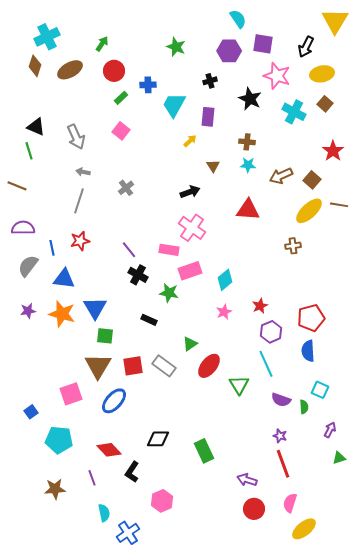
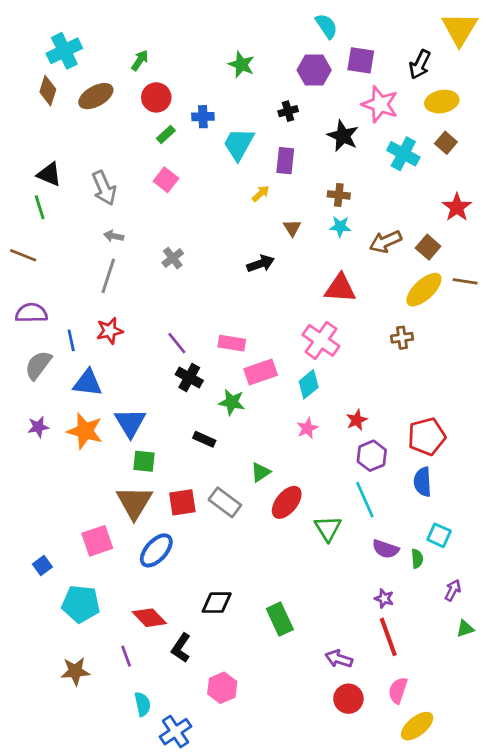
pink cross: (192, 228) -> (321, 340), moved

